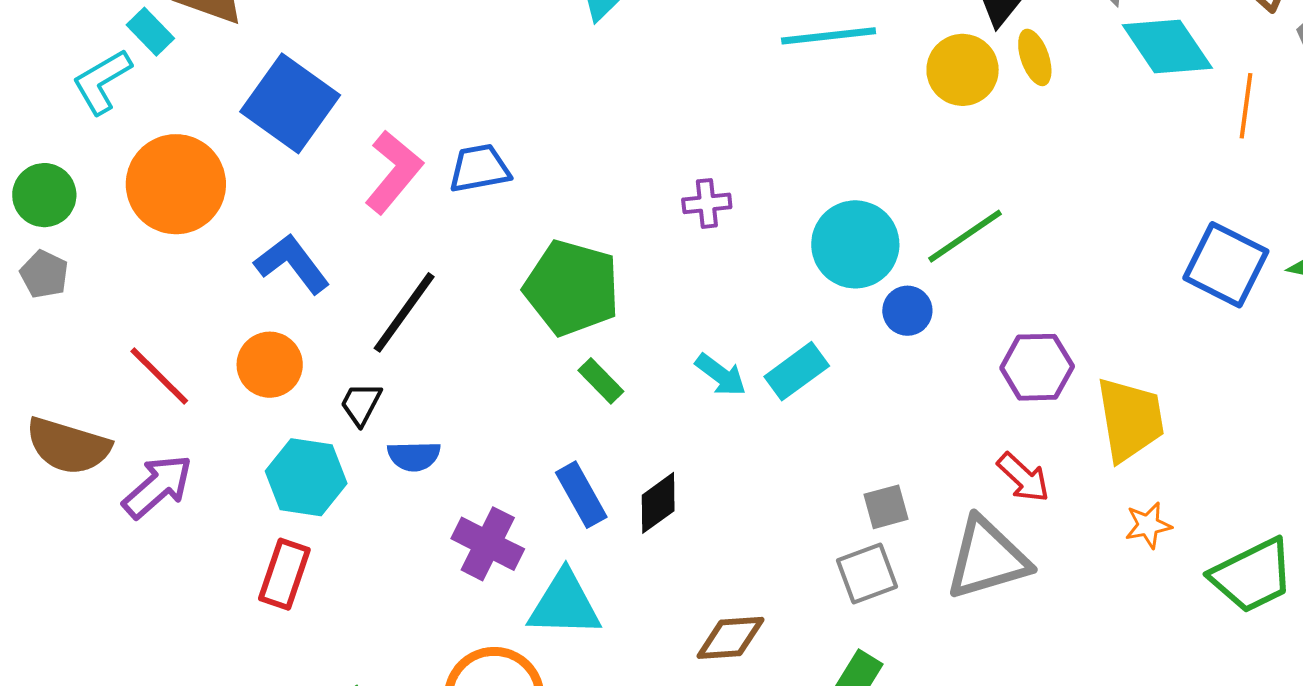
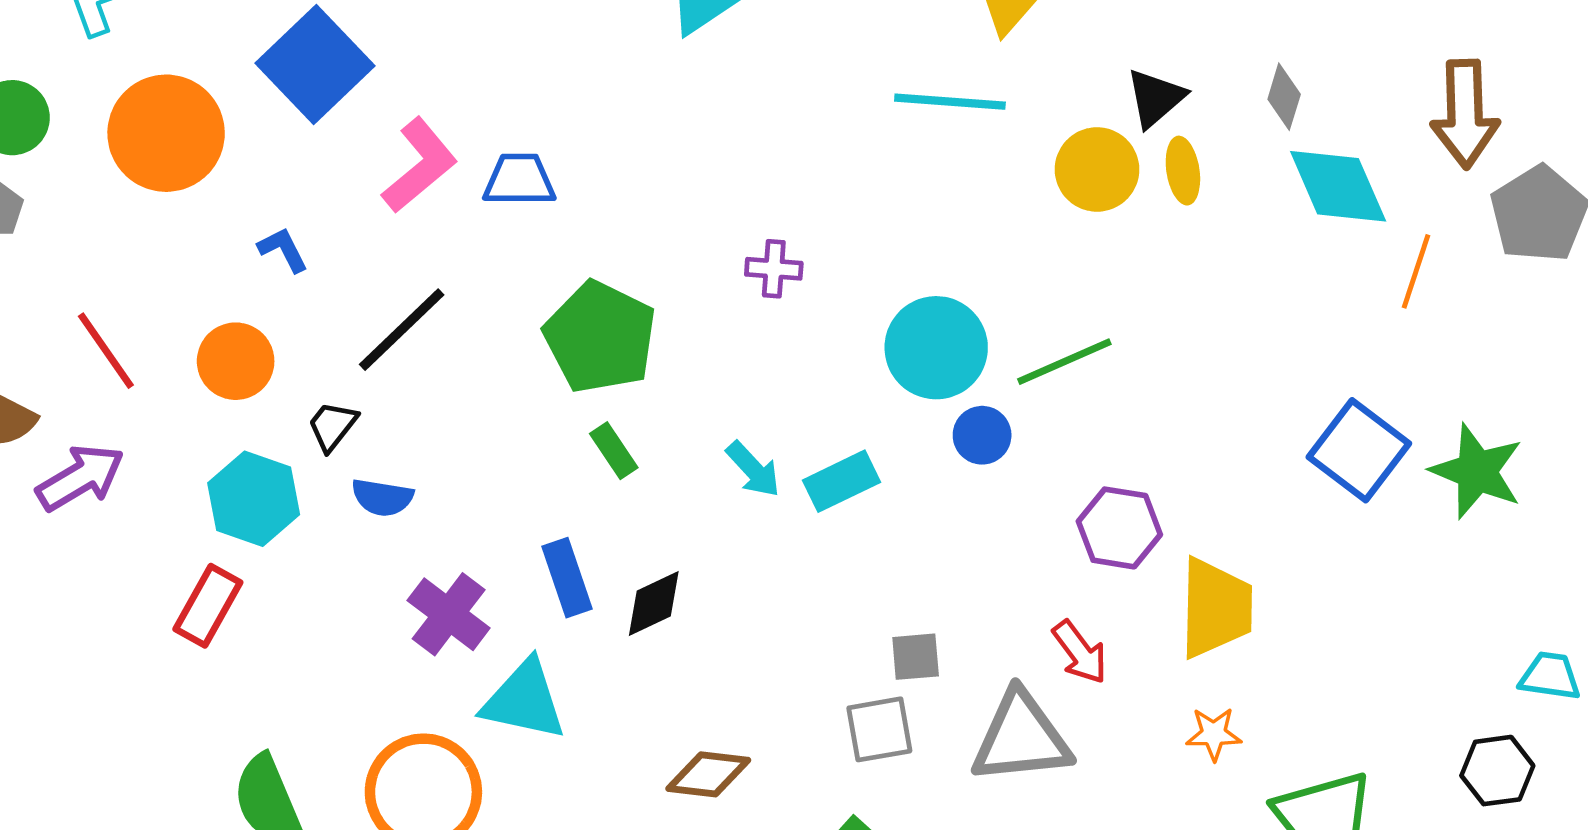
blue L-shape: (292, 264) -> (283, 250), size x0.6

